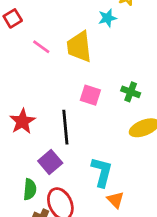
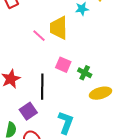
pink line: (41, 47) -> (39, 36), moved
green cross: (131, 92) -> (85, 73), moved

